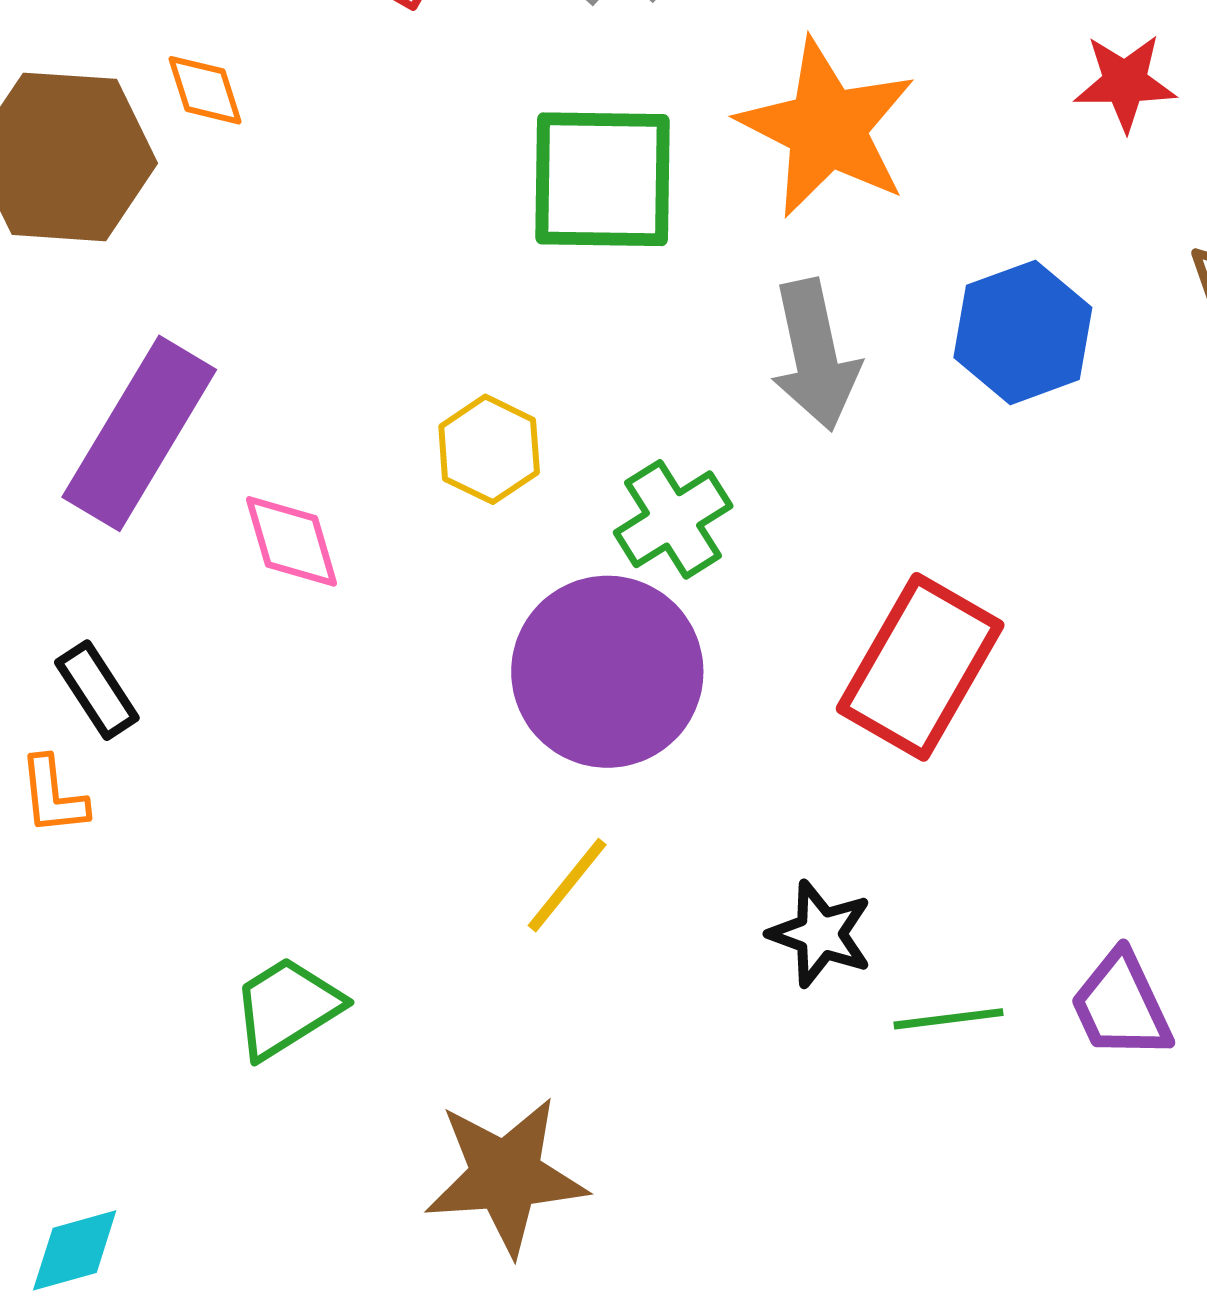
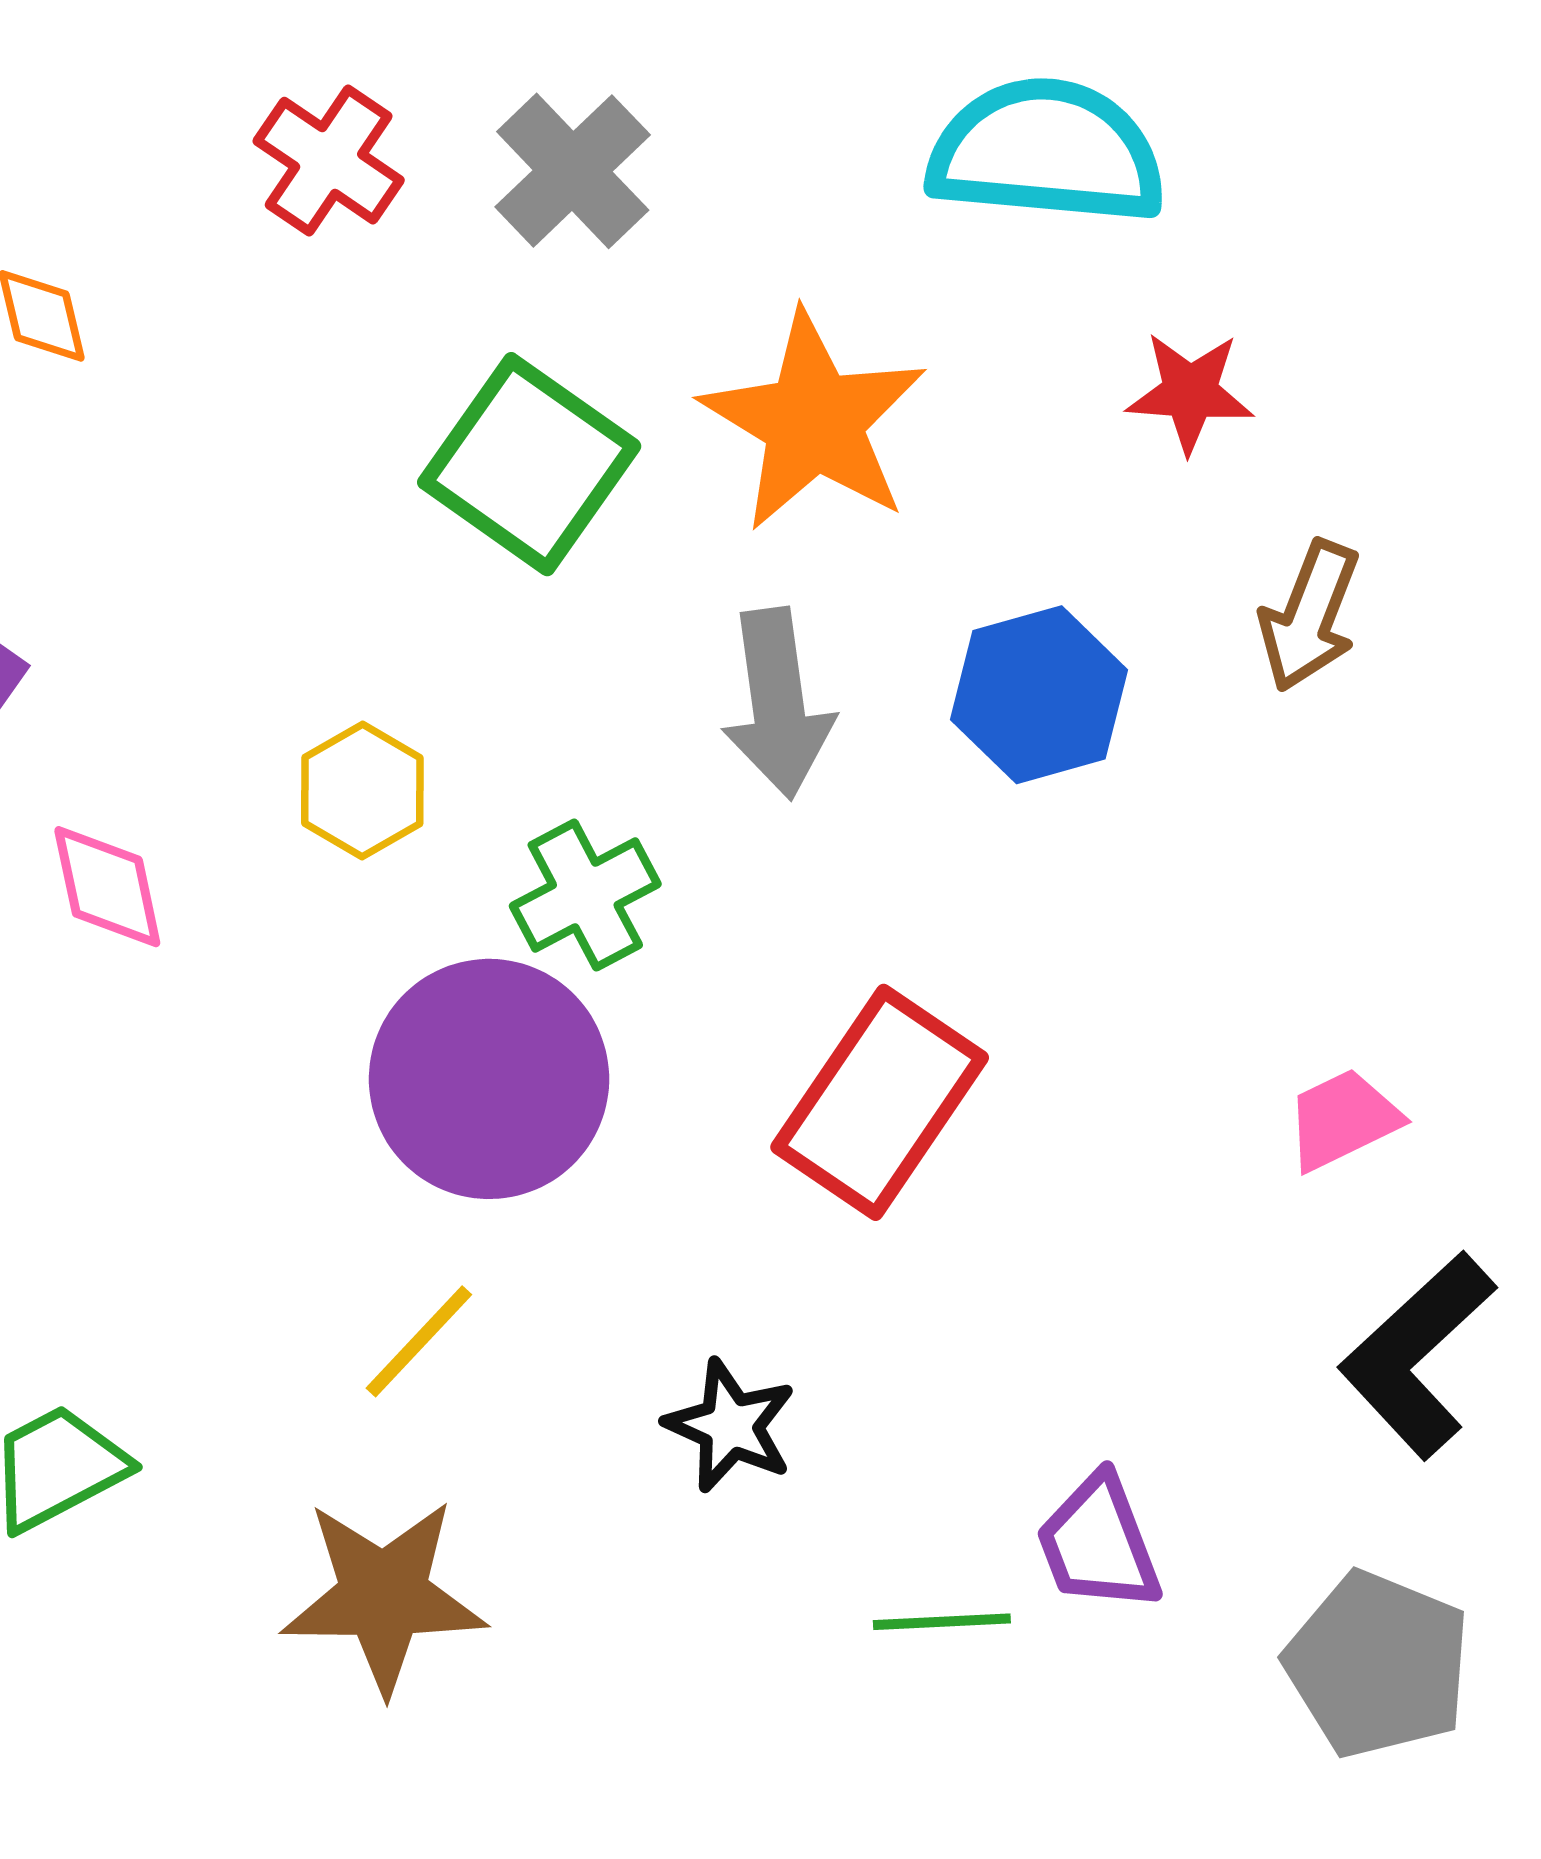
green square: (603, 179) -> (529, 464), turned 30
green line: (949, 1019) -> (942, 1622), moved
brown star: (506, 1176) -> (384, 1596), moved

